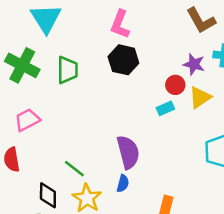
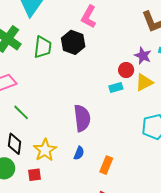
black hexagon: (123, 60) -> (73, 42), moved
green line: (74, 169) -> (21, 112), moved
blue semicircle: (123, 183) -> (79, 153), moved

